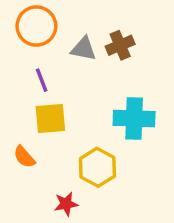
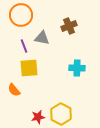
gray triangle: (84, 49) -> (42, 38), moved
cyan cross: (134, 118) -> (77, 68), size x0.7
yellow hexagon: (97, 167) -> (61, 114), moved

